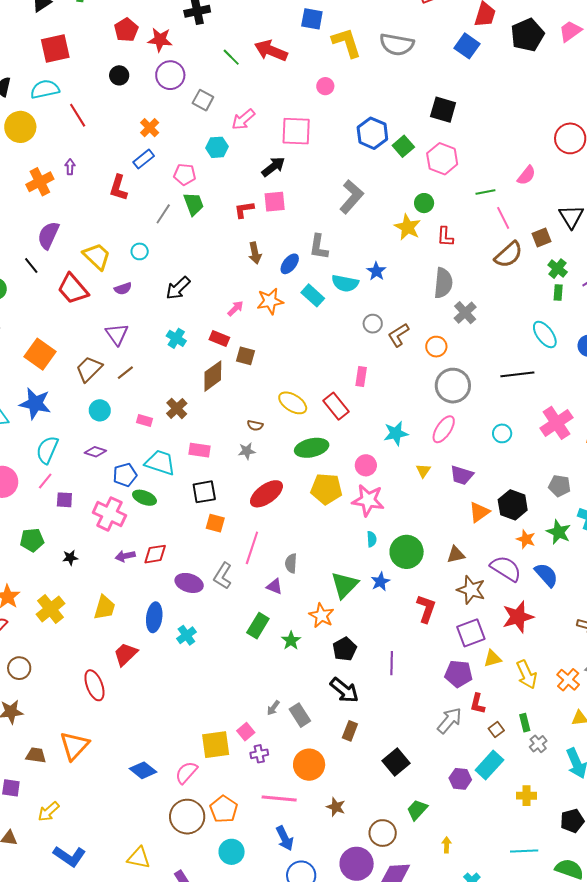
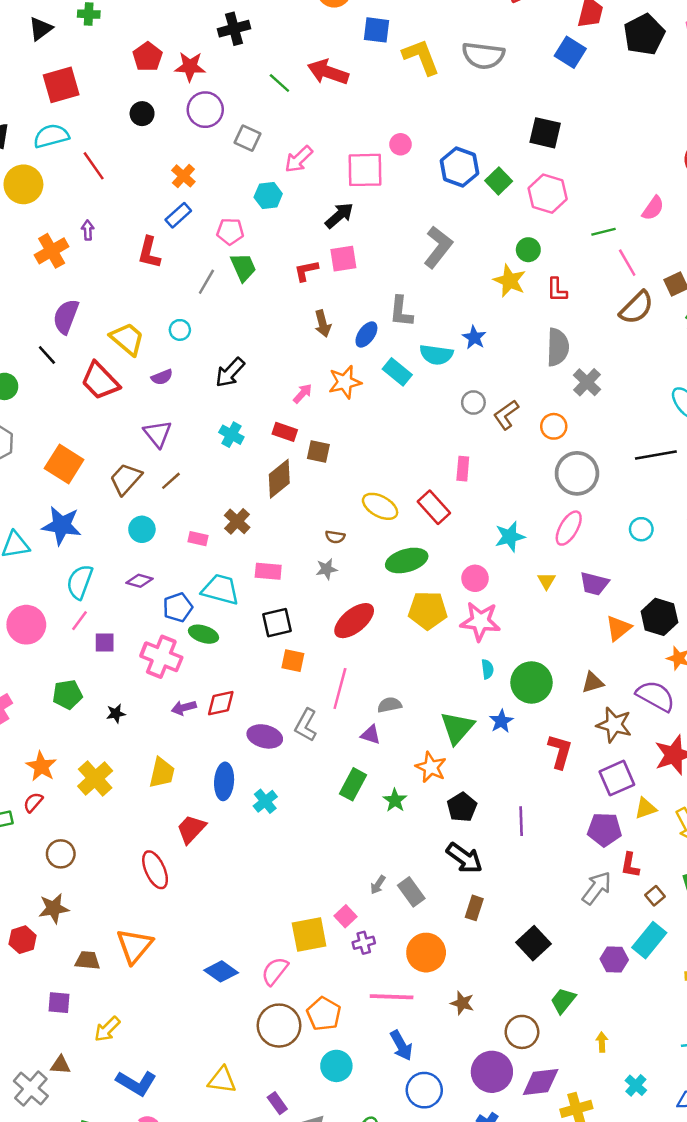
pink circle: (325, 86) -> (401, 144), moved
gray semicircle: (291, 563) -> (389, 705), turned 78

